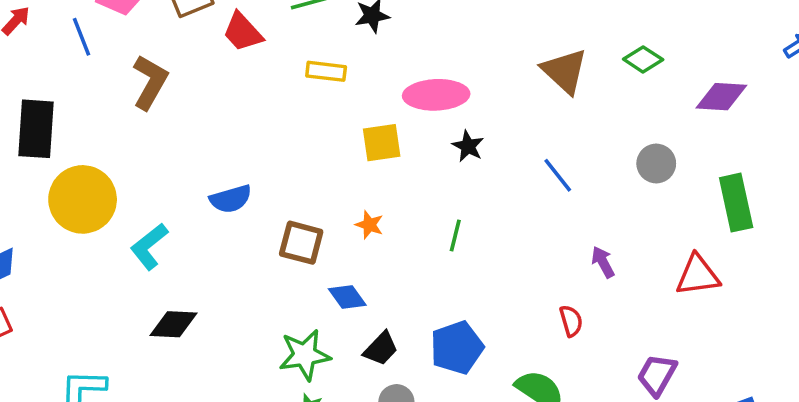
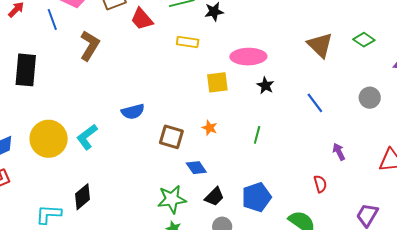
yellow circle: (83, 199) -> (49, 139), moved
black diamond: (173, 324) -> (83, 197), moved, turned -44

